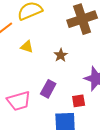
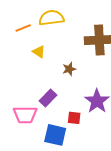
pink trapezoid: (19, 101) -> (25, 115), moved

